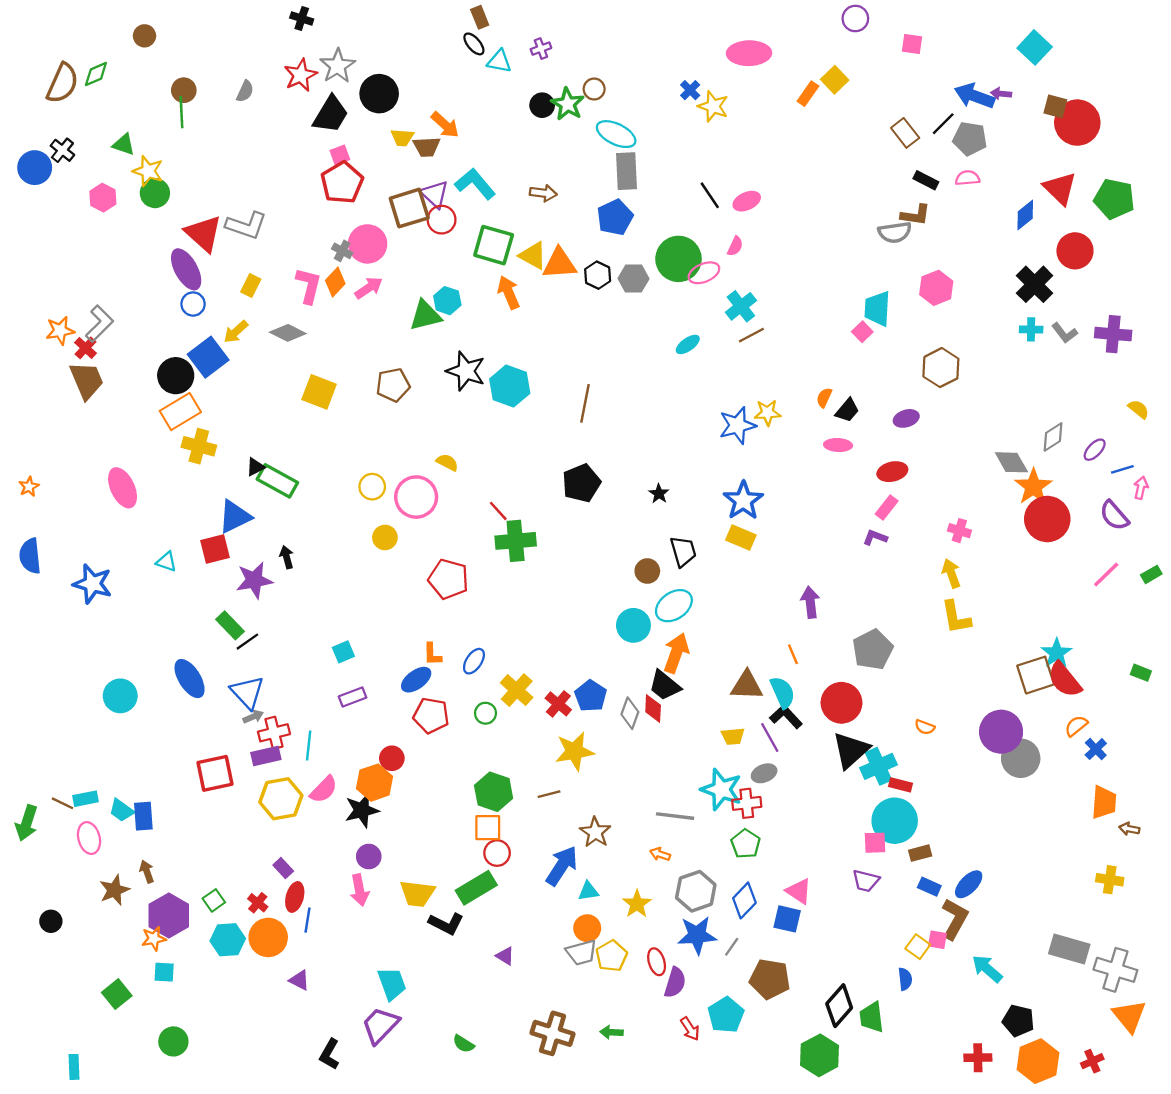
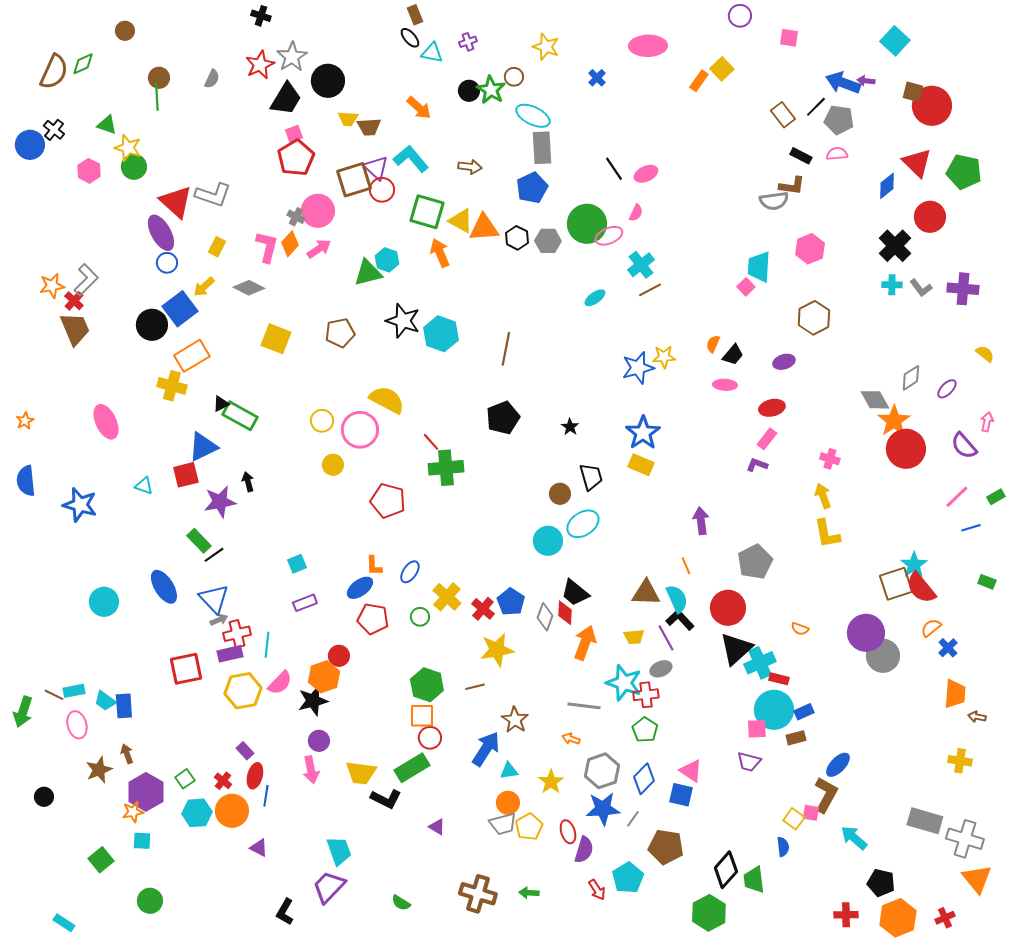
yellow star: (713, 106) -> (546, 47), moved
orange arrow: (445, 125) -> (419, 108), moved
orange rectangle: (180, 412) -> (192, 356), moved
yellow semicircle: (447, 462) -> (387, 400), size x1.8
blue line: (1122, 469) -> (971, 528), moved
orange arrow: (676, 653) -> (585, 643), moved
blue rectangle: (929, 887) -> (804, 712), moved, turned -48
cyan rectangle: (74, 1067) -> (64, 923), turned -55

